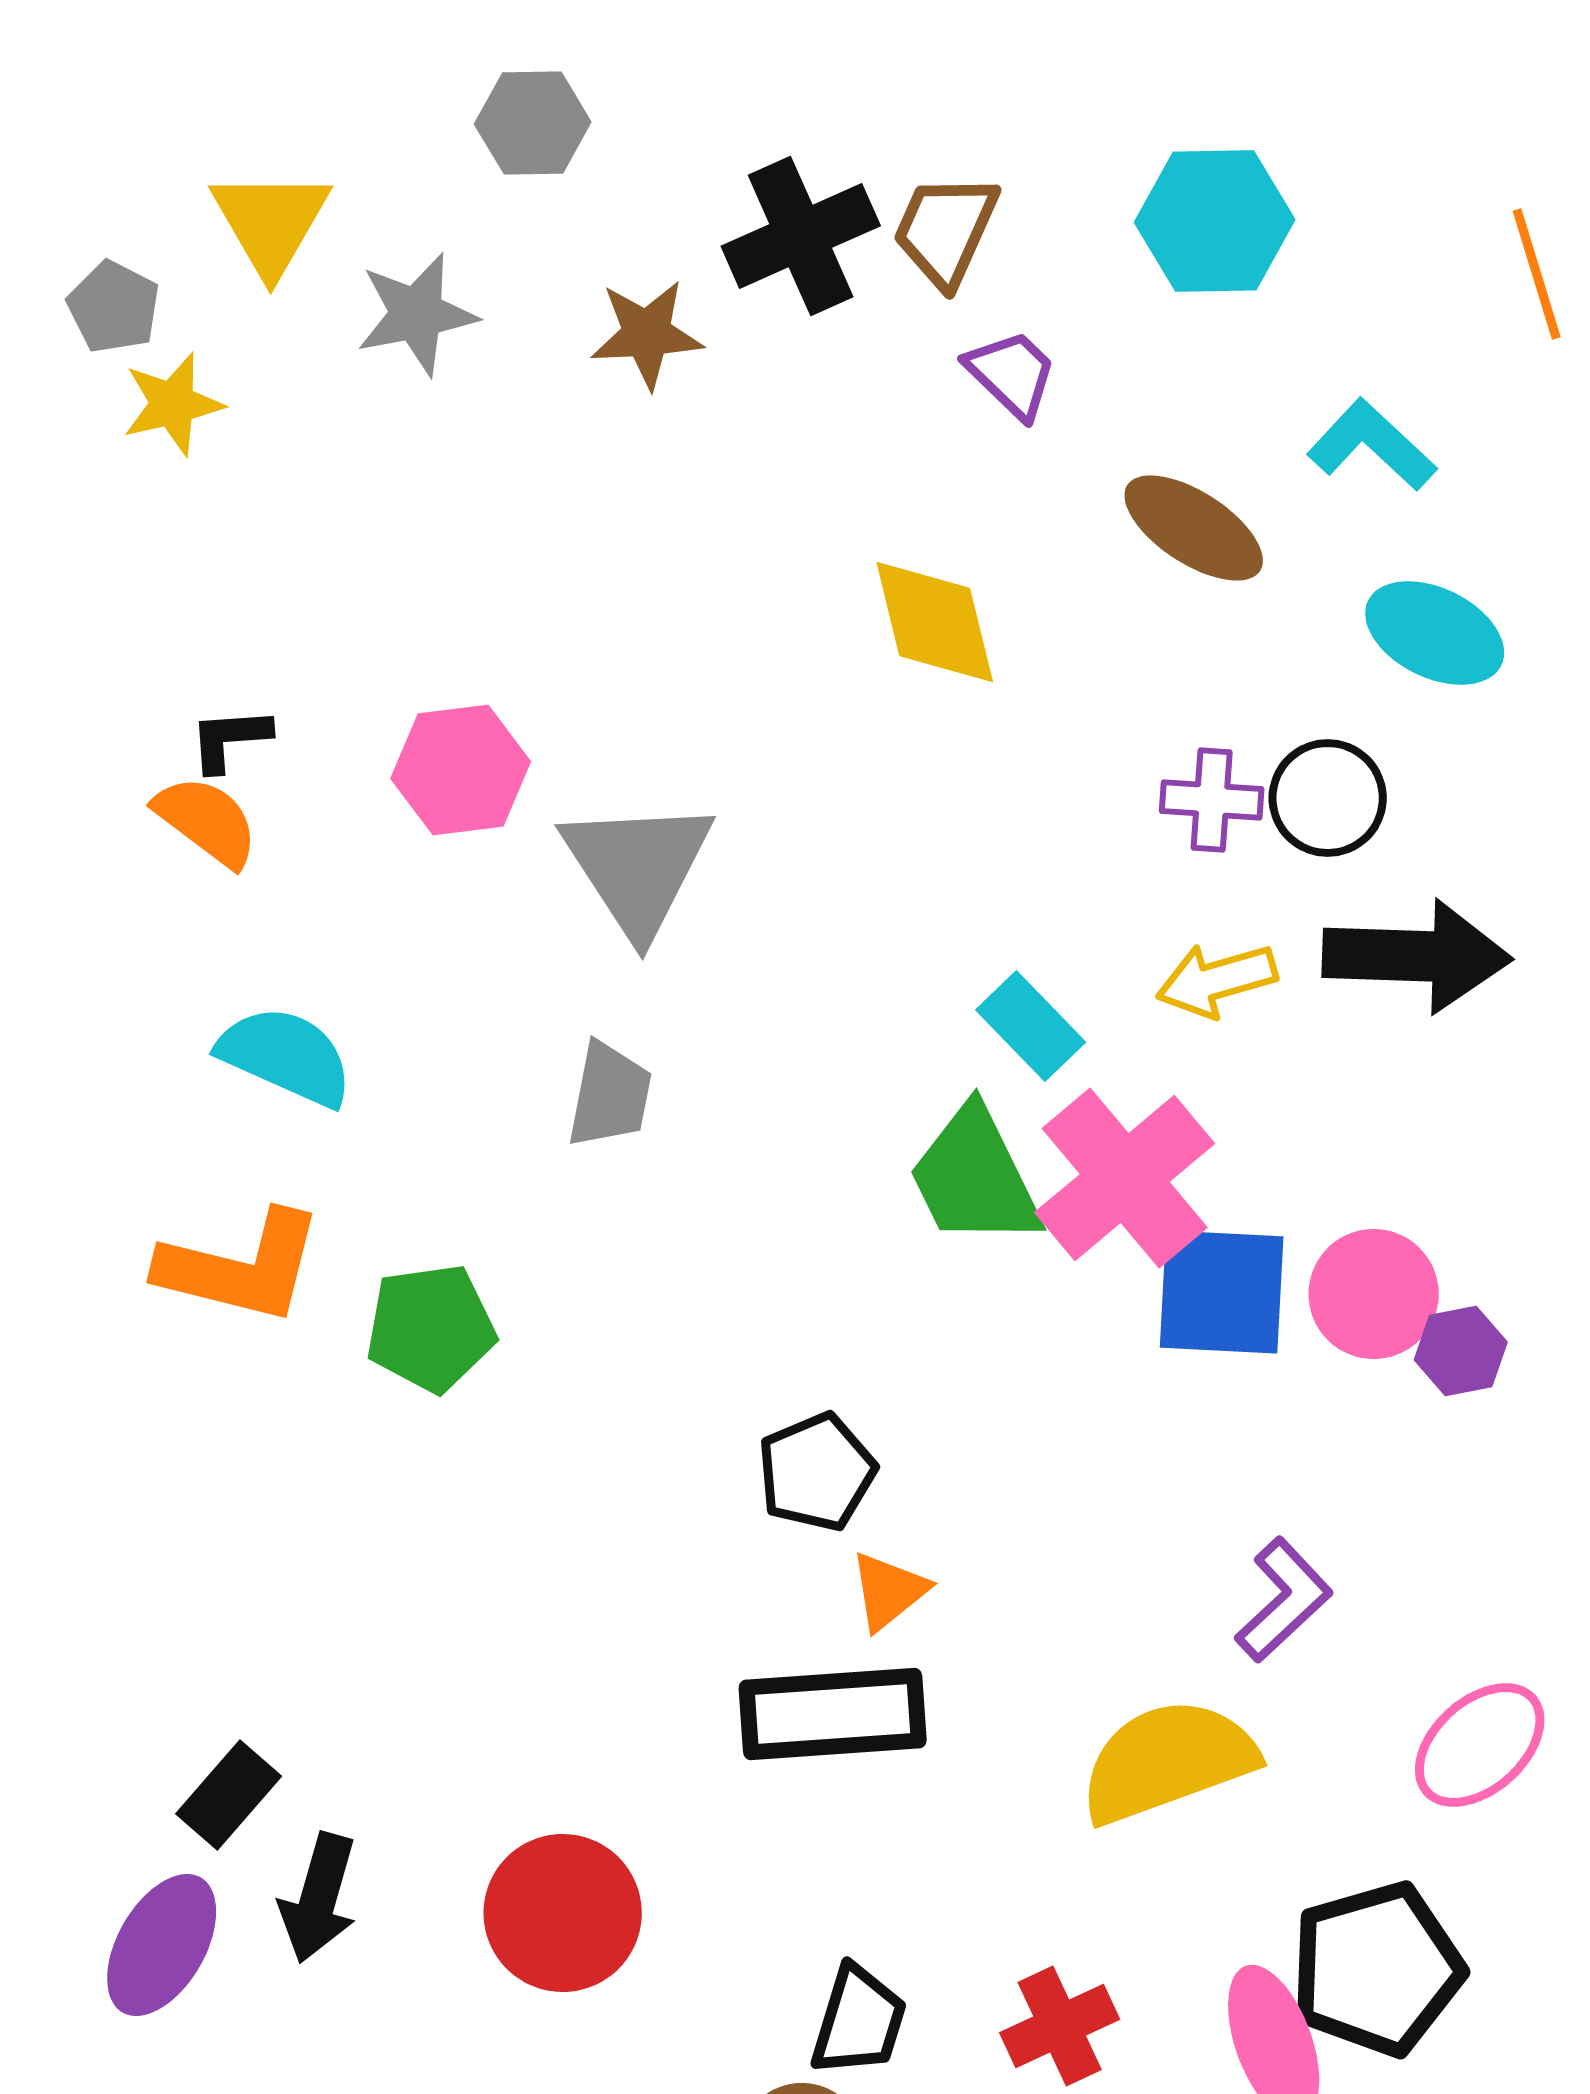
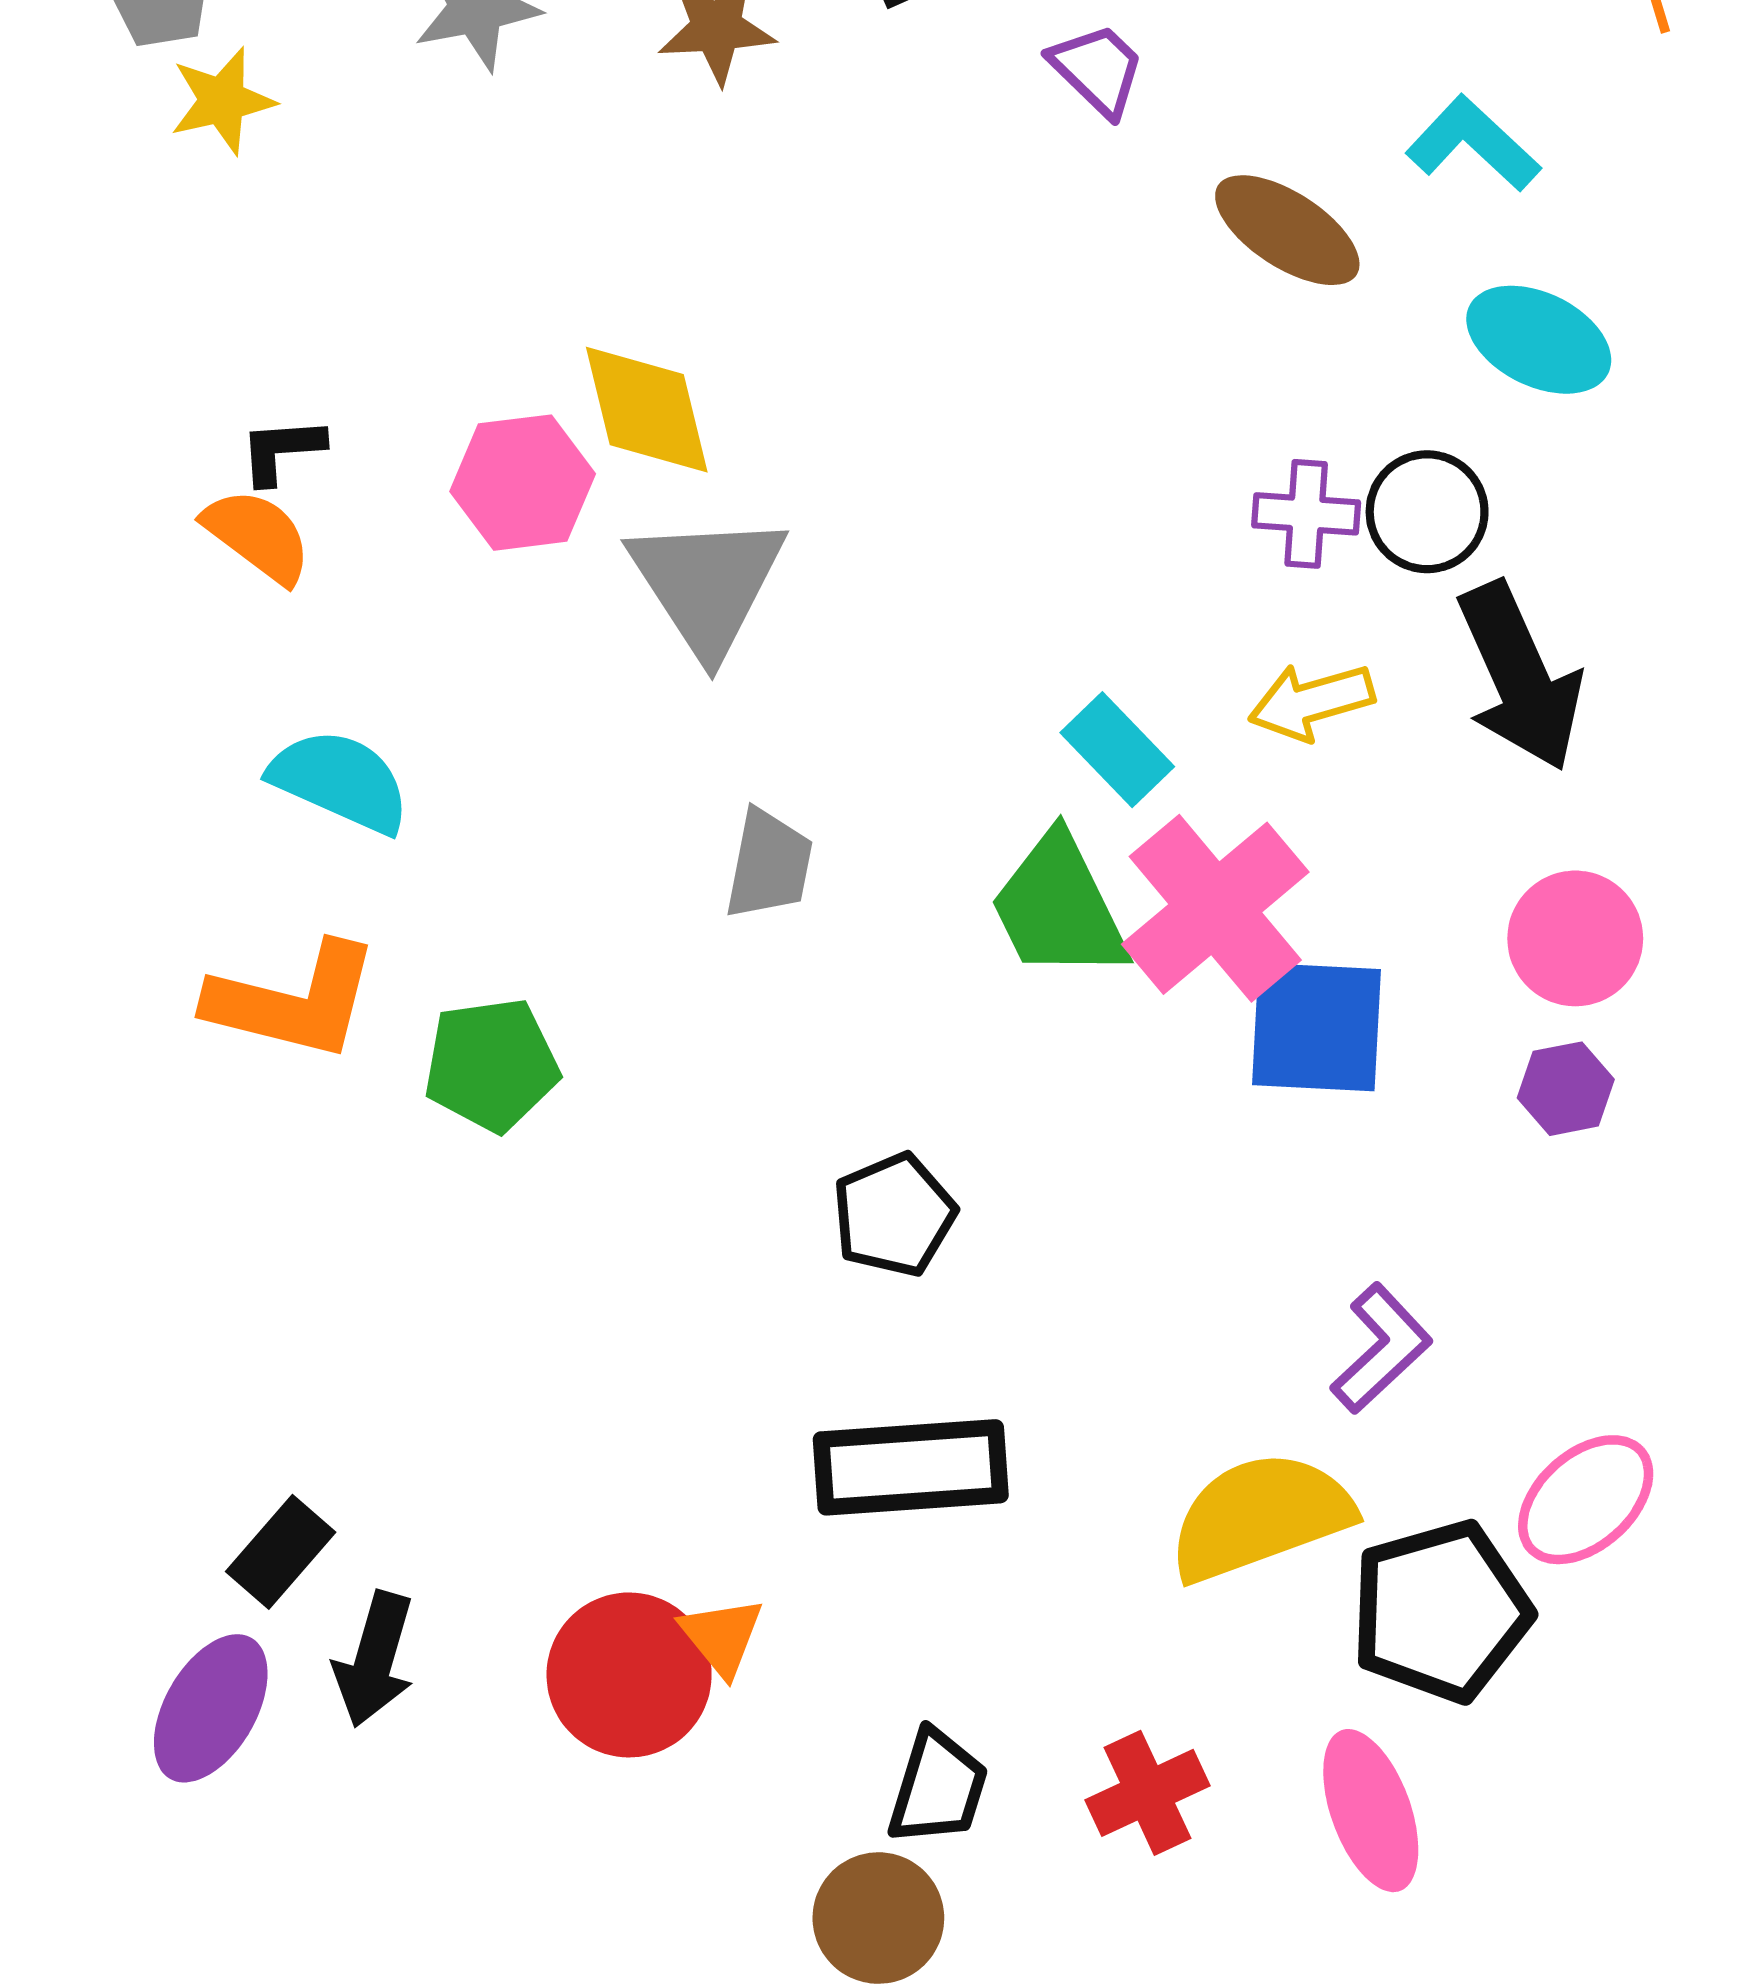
yellow diamond: (935, 622) -> (647, 410), moved
black arrow: (1417, 956) -> (1520, 677), turned 64
gray trapezoid: (610, 1095) -> (769, 864), moved
pink circle: (1374, 1294) -> (1575, 938), moved
orange triangle: (889, 1591) -> (722, 1636), moved, turned -30
black pentagon: (1377, 1969) -> (1441, 1611), moved

